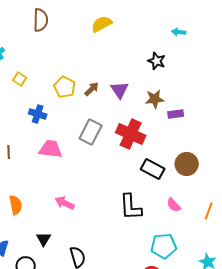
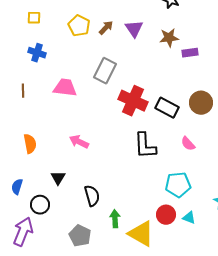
yellow square: (20, 79) -> (34, 18), turned -32
blue cross: (38, 114) -> (37, 53), moved
red cross: (131, 134) -> (133, 101), moved

